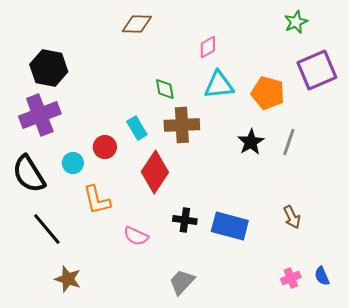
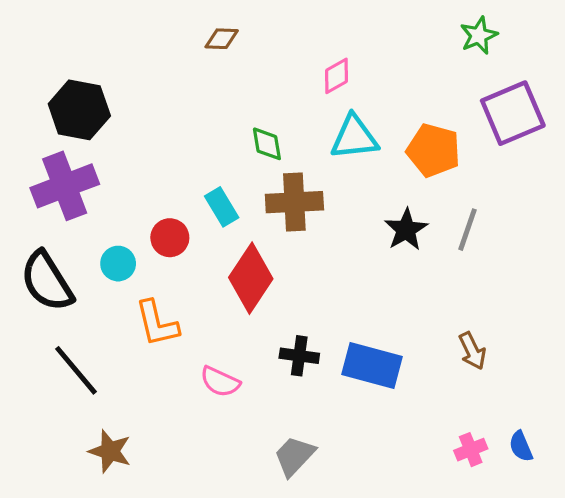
brown diamond: (137, 24) -> (222, 39), size x0.7

